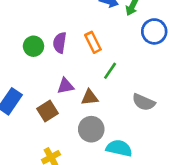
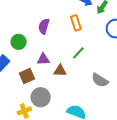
orange rectangle: (93, 42) -> (76, 23), moved
green circle: (33, 46) -> (19, 42), moved
gray circle: (91, 129) -> (41, 97), moved

